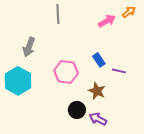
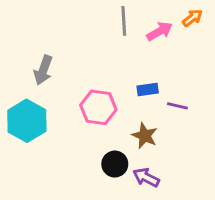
gray line: (58, 14) -> (124, 21), moved
blue rectangle: (99, 60) -> (148, 89), turned -64

